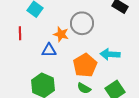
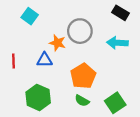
red line: (20, 33) -> (14, 61), moved
cyan arrow: (110, 54) -> (117, 43), moved

